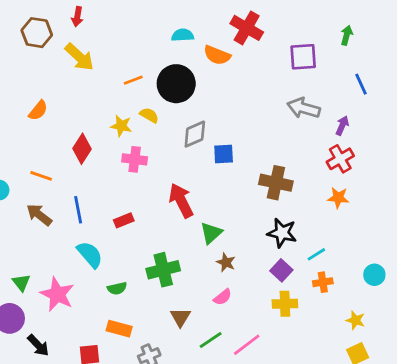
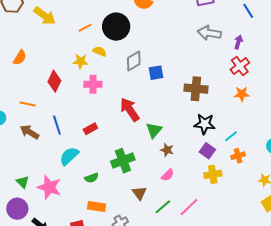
cyan semicircle: (90, 255) -> (69, 156), turned -85

